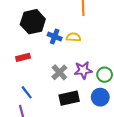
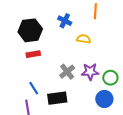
black hexagon: (33, 22) -> (30, 30), moved
blue cross: (55, 36) -> (65, 21), moved
black rectangle: (69, 98) -> (57, 98), moved

